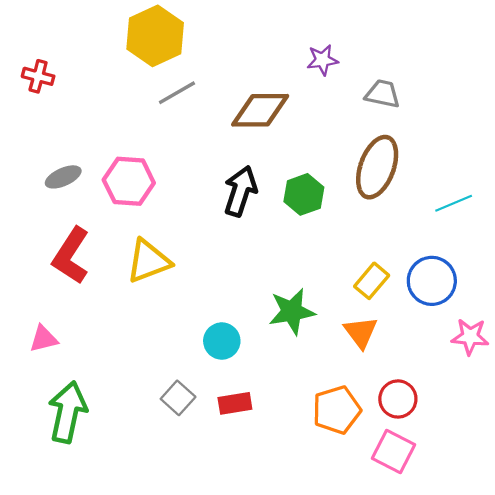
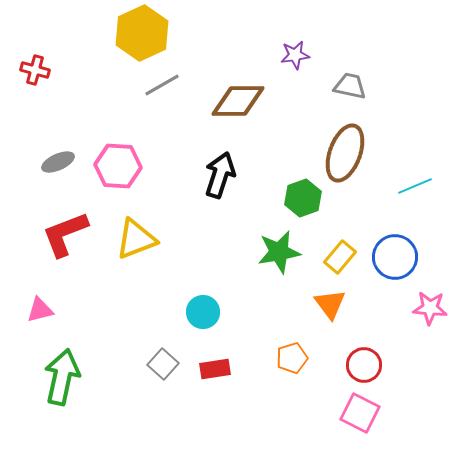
green hexagon: (304, 194) -> (303, 198), moved
red L-shape: (71, 256) -> (65, 234), turned 36
green star: (292, 311) -> (279, 252), moved
orange pentagon: (337, 410) -> (292, 358), moved, size x0.7

